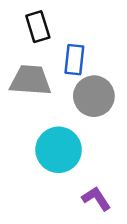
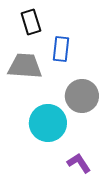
gray circle: (94, 96) -> (82, 96), moved

